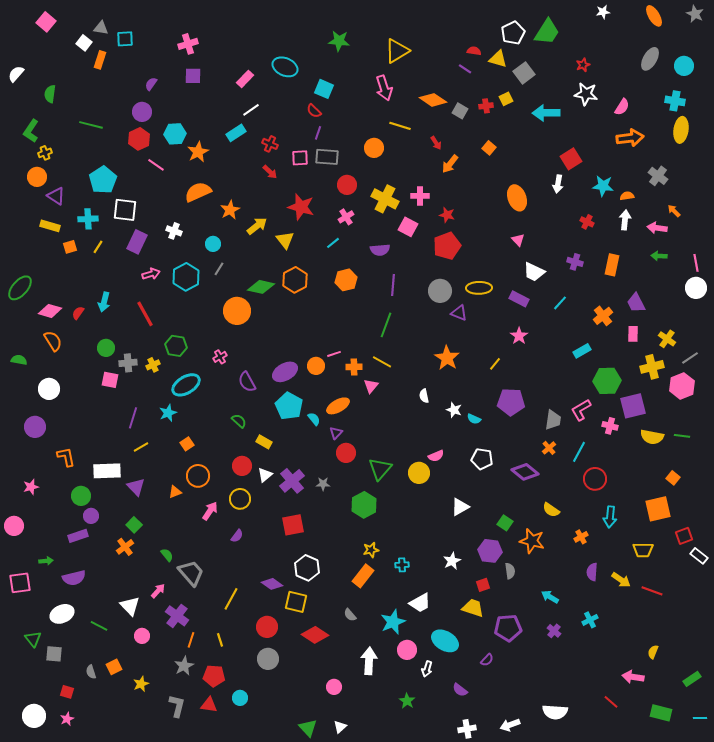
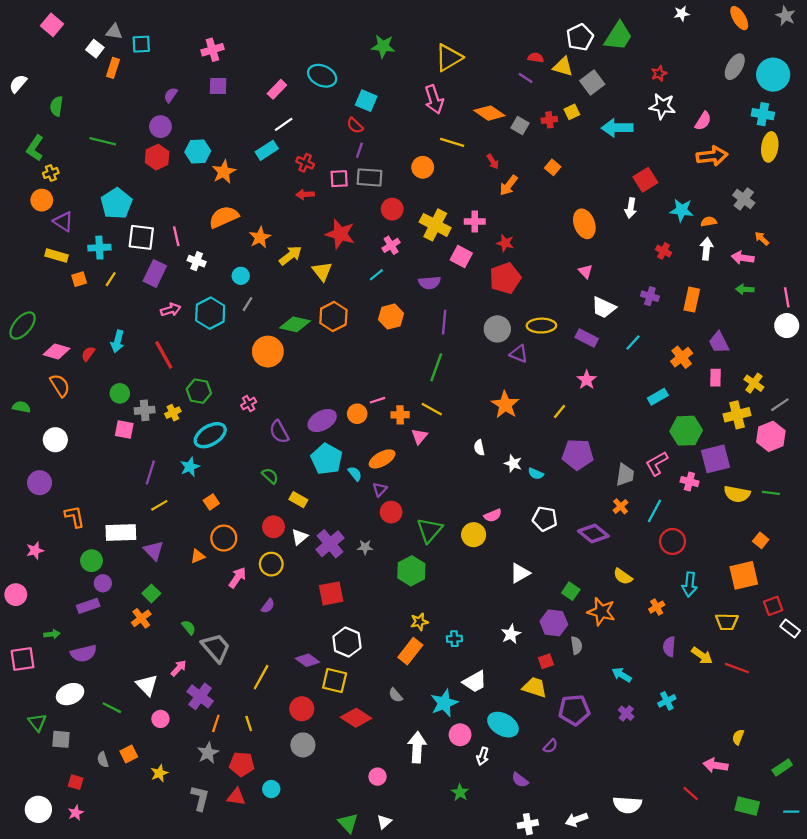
cyan circle: (684, 66) -> (773, 75), size x1.5
pink line: (156, 165) -> (176, 236), moved, turned 42
red arrow: (270, 172) -> (305, 194), turned 133

